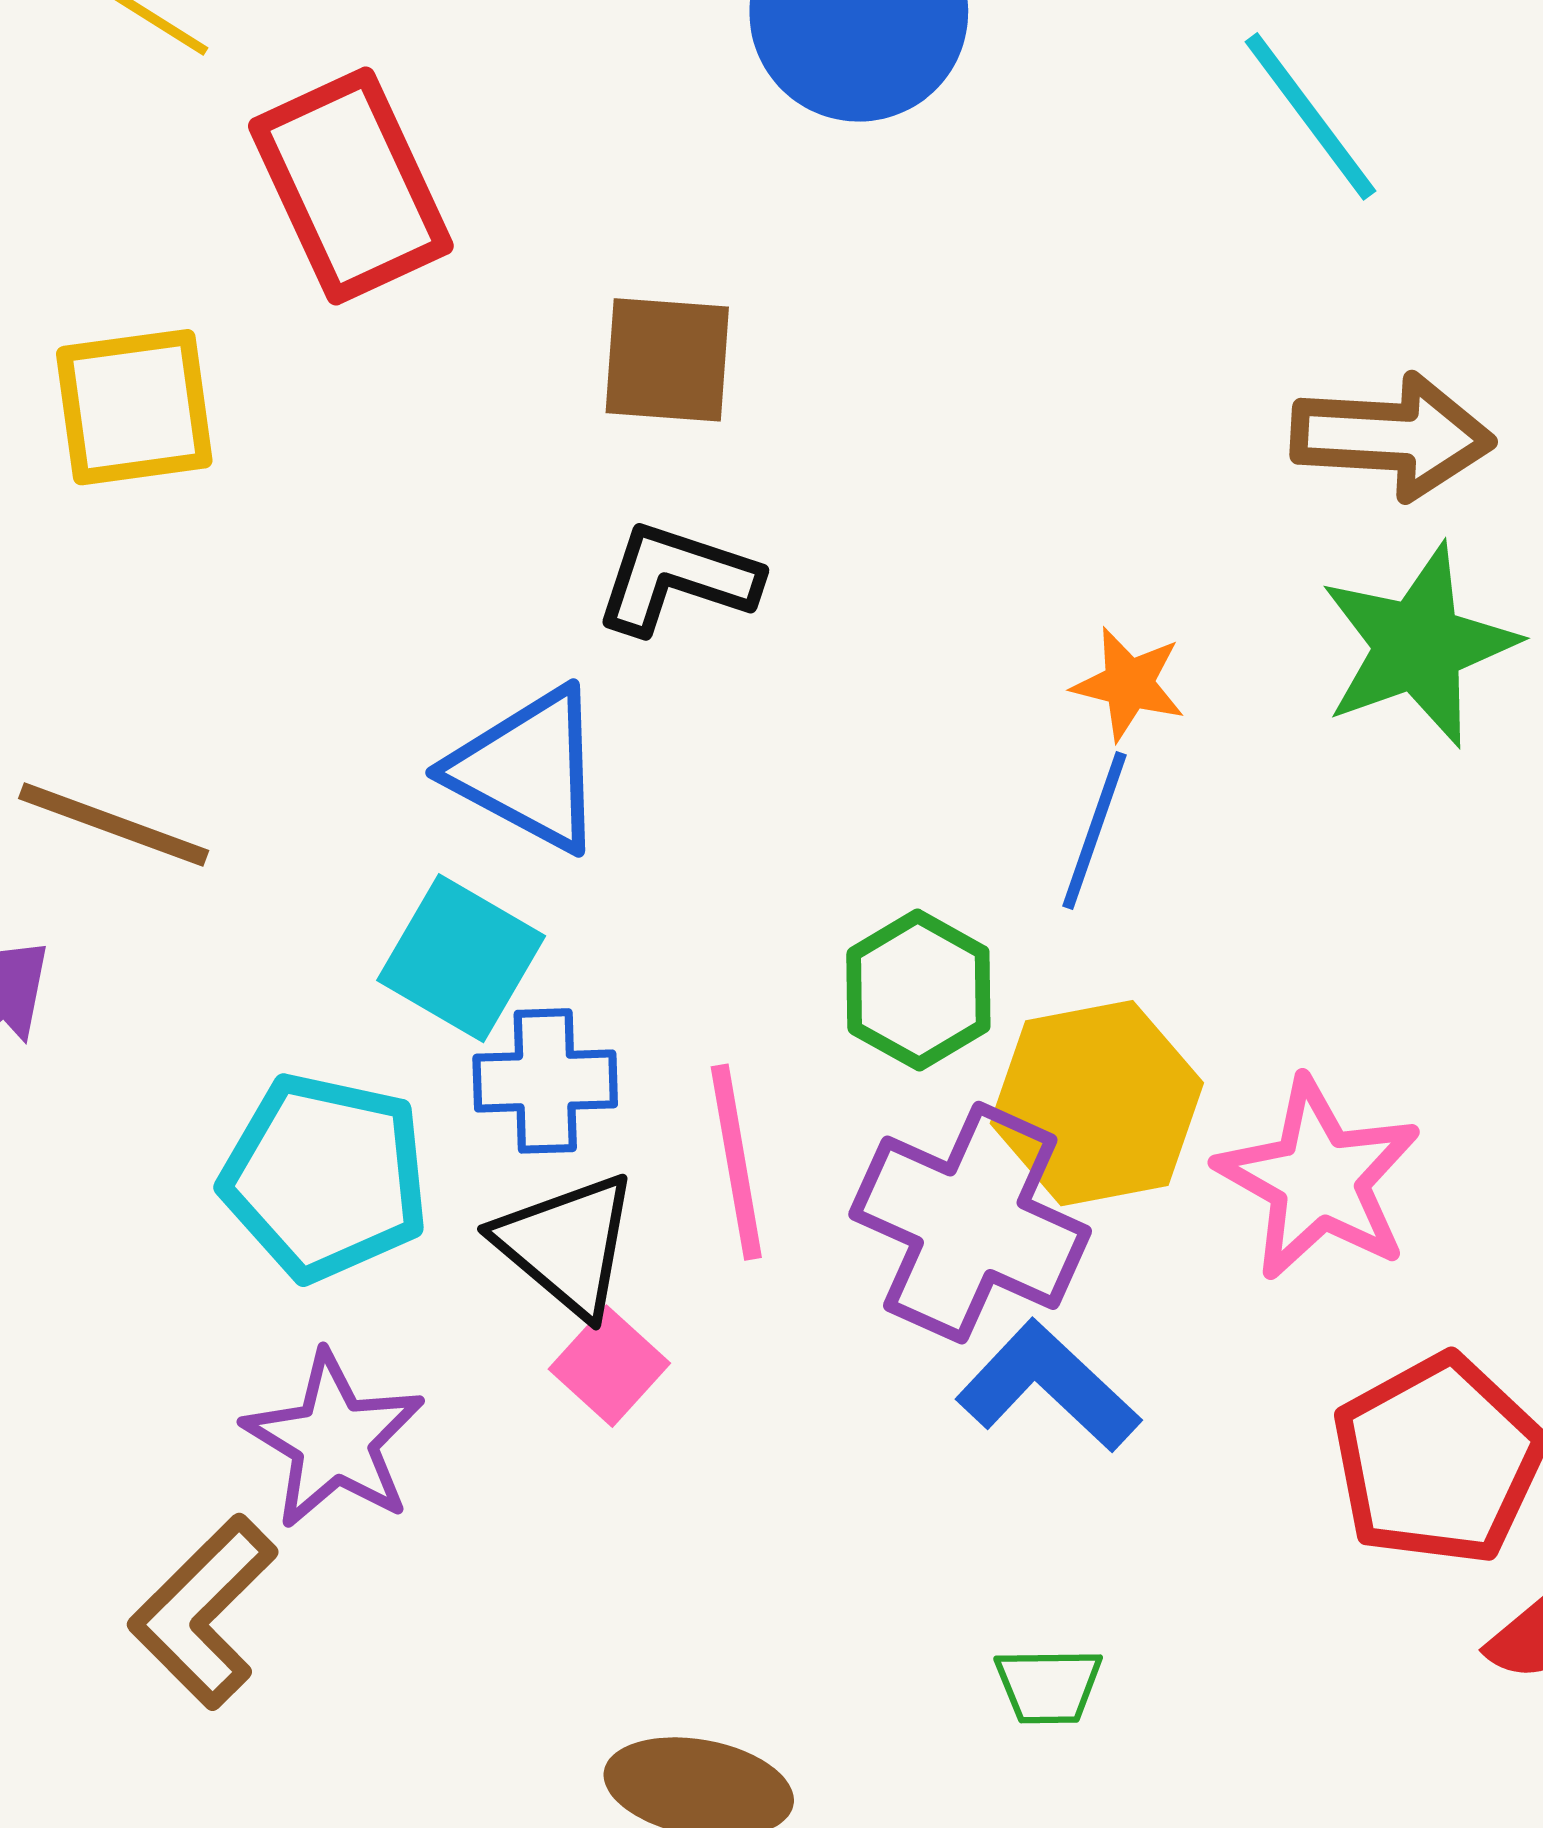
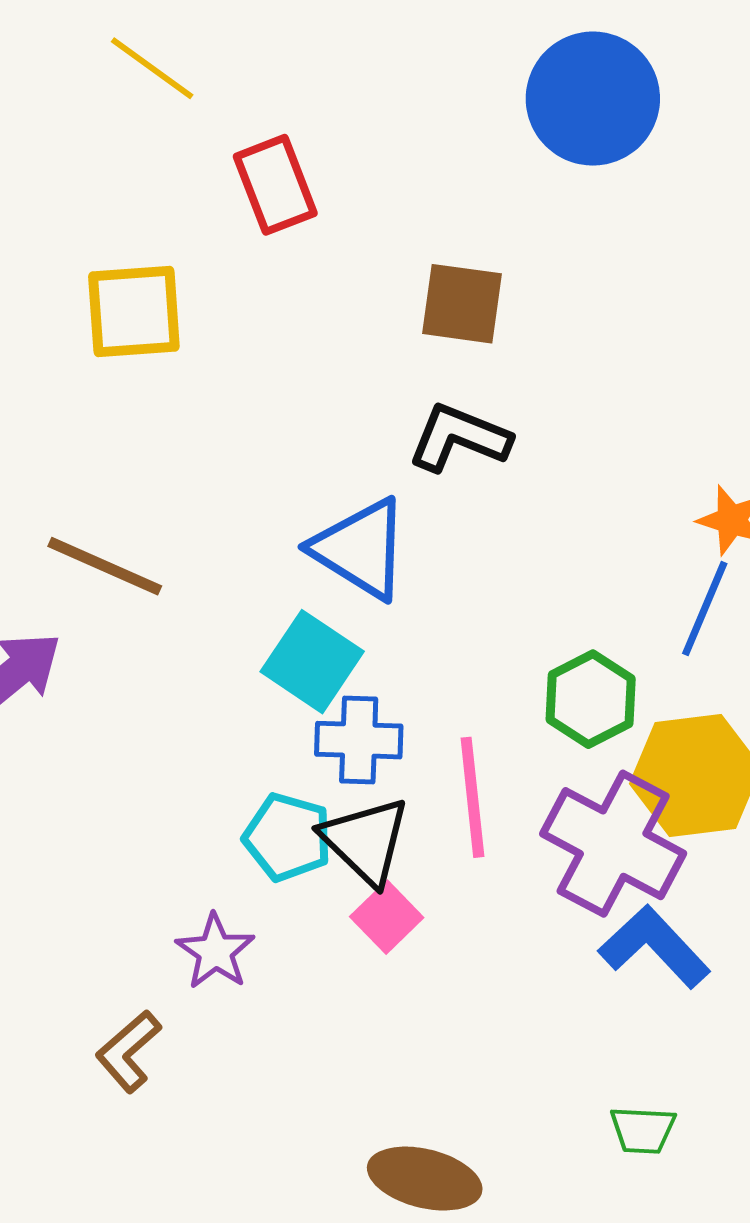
red rectangle: (351, 186) -> (275, 185), size x0.7
cyan pentagon: (325, 1177) -> (288, 837), moved, size x0.7
purple star: (334, 1440) -> (215, 951), size x0.7
brown L-shape: (203, 1612) -> (128, 1051), size x0.7

